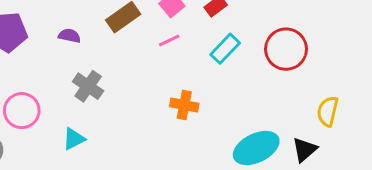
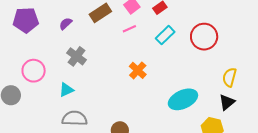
purple semicircle: (69, 36) -> (66, 24), turned -56
orange cross: (184, 105) -> (138, 70), turned 30
black triangle: (305, 150) -> (227, 102), moved

